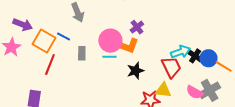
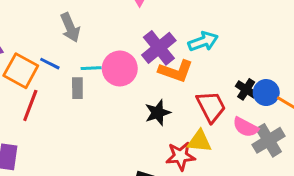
purple cross: (137, 27) -> (159, 48), size x1.6
orange L-shape: (127, 45) -> (176, 71), moved
cyan arrow: (180, 52) -> (203, 41), moved
cyan line: (110, 57) -> (91, 68), moved
pink semicircle: (195, 92) -> (246, 127), moved

